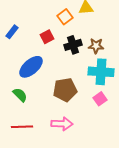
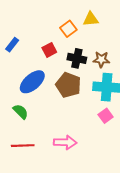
black cross: (73, 45) -> (77, 58), turned 30
brown pentagon: (65, 90) -> (68, 85), moved, turned 30

